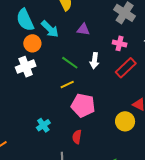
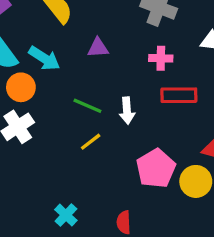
white arrow: (94, 61) -> (127, 111), moved
red rectangle: (126, 68) -> (179, 95), turned 55
pink pentagon: (83, 105) -> (156, 168), moved, turned -30

